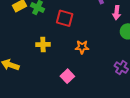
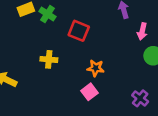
pink square: (67, 76) -> (89, 92), moved

